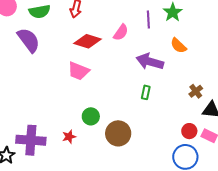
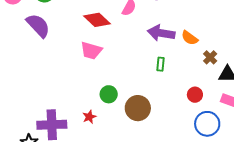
red diamond: (88, 41) -> (97, 20), turned 32
orange semicircle: (178, 46) -> (190, 38), moved
red circle: (189, 131) -> (195, 95), moved

